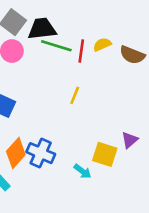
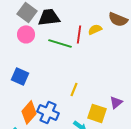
green line: (56, 46) -> (60, 43), moved
brown semicircle: (132, 55) -> (118, 19), moved
yellow line: (75, 95) -> (74, 89), moved

